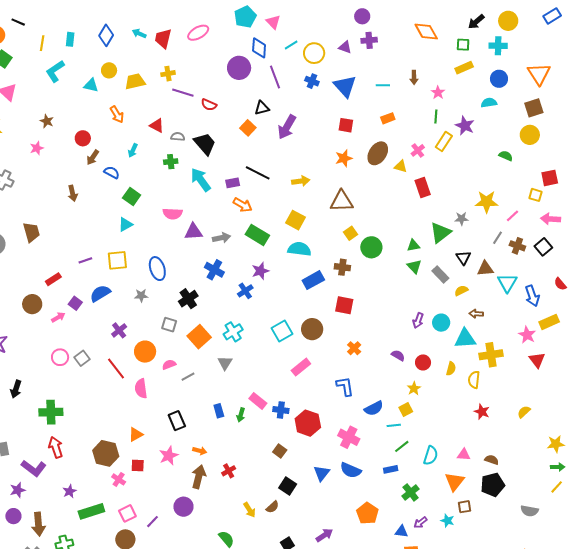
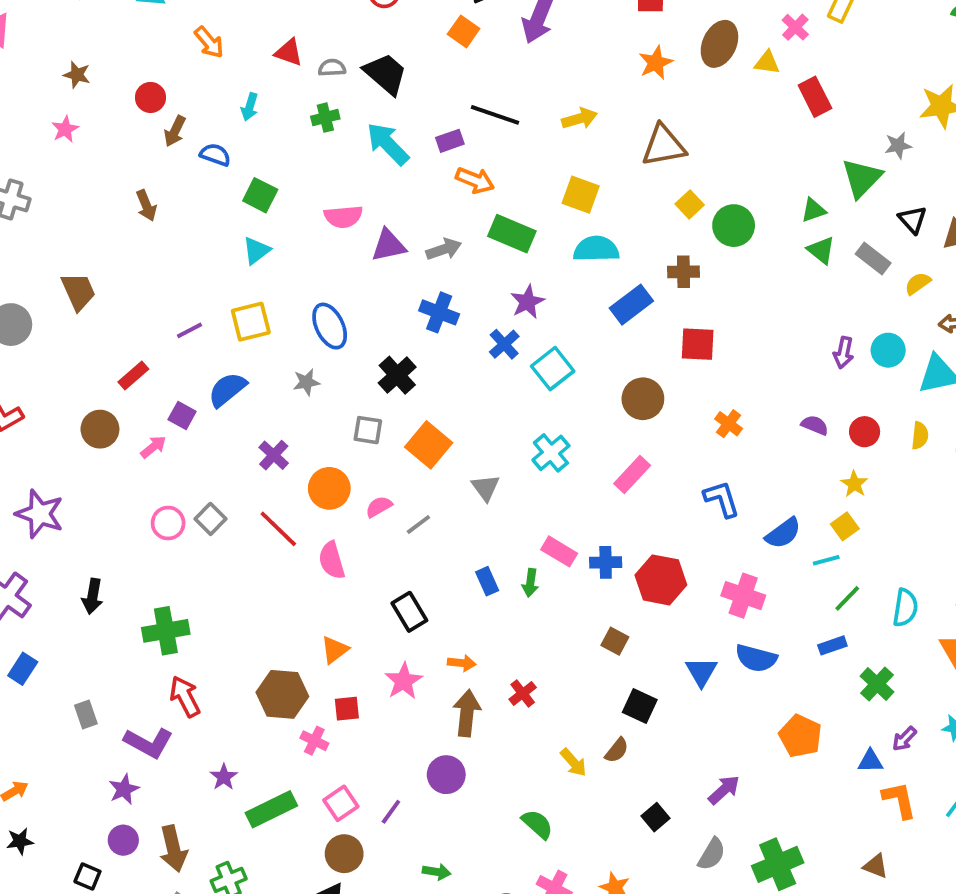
cyan square: (282, 331) -> (553, 369), moved
cyan cross: (233, 332) -> (551, 453), moved

